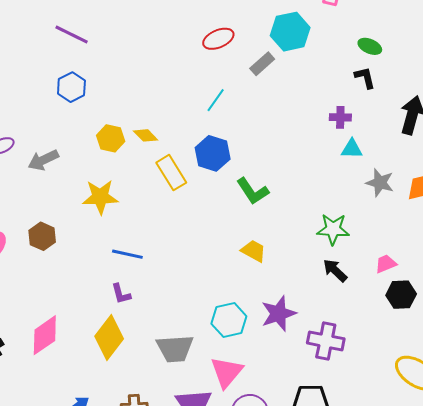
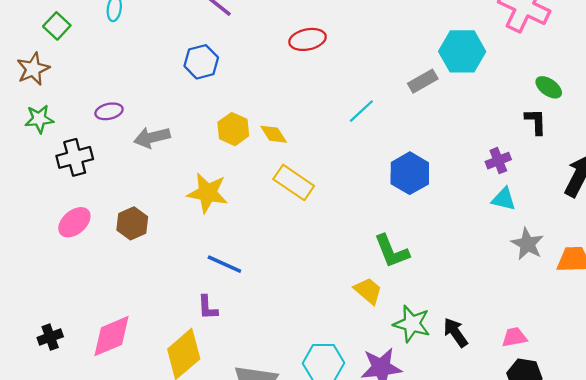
red ellipse: (218, 39) -> (308, 39), moved
purple cross: (340, 117) -> (498, 161), turned -35
blue hexagon: (213, 153) -> (410, 173), moved
yellow rectangle: (171, 173) -> (294, 182), turned -36
green L-shape: (253, 191) -> (392, 251), moved
green star: (333, 229) -> (412, 324), moved

